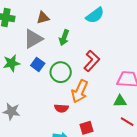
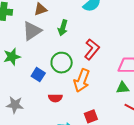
blue square: (38, 64) -> (38, 75), moved
red semicircle: (61, 108) -> (55, 98), moved

